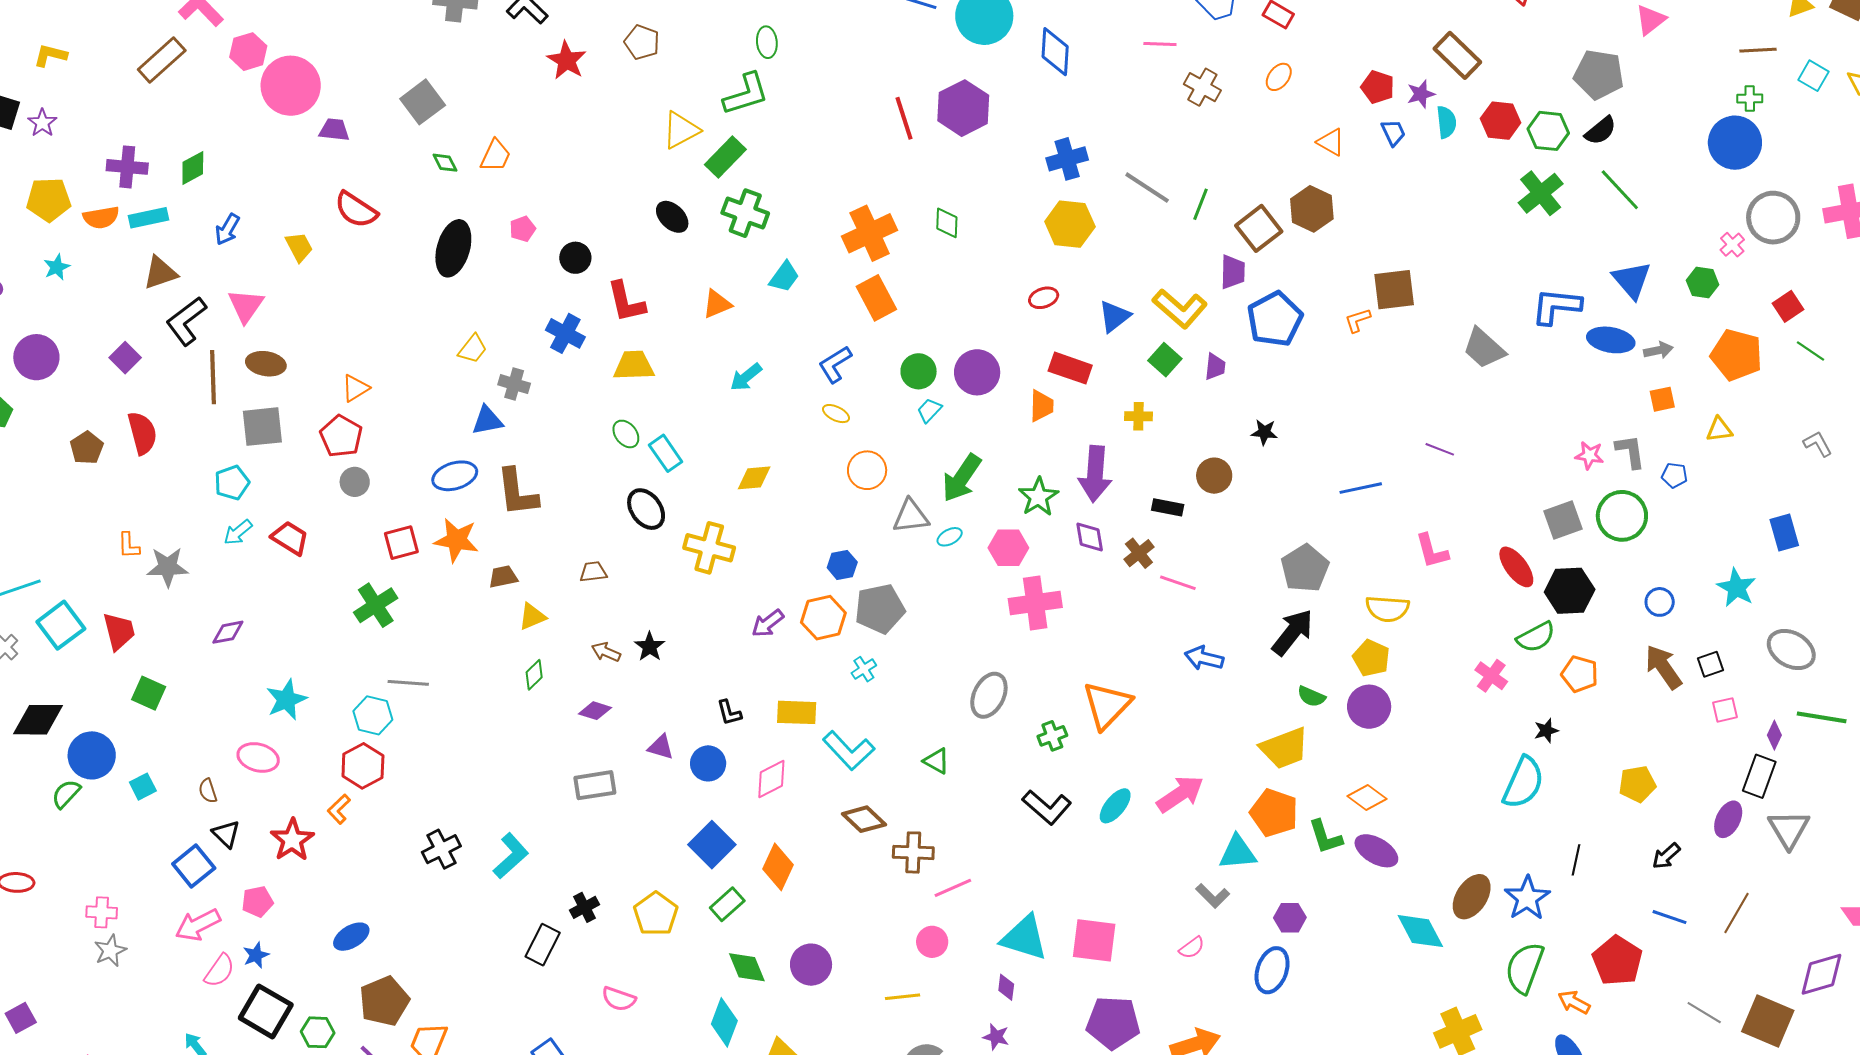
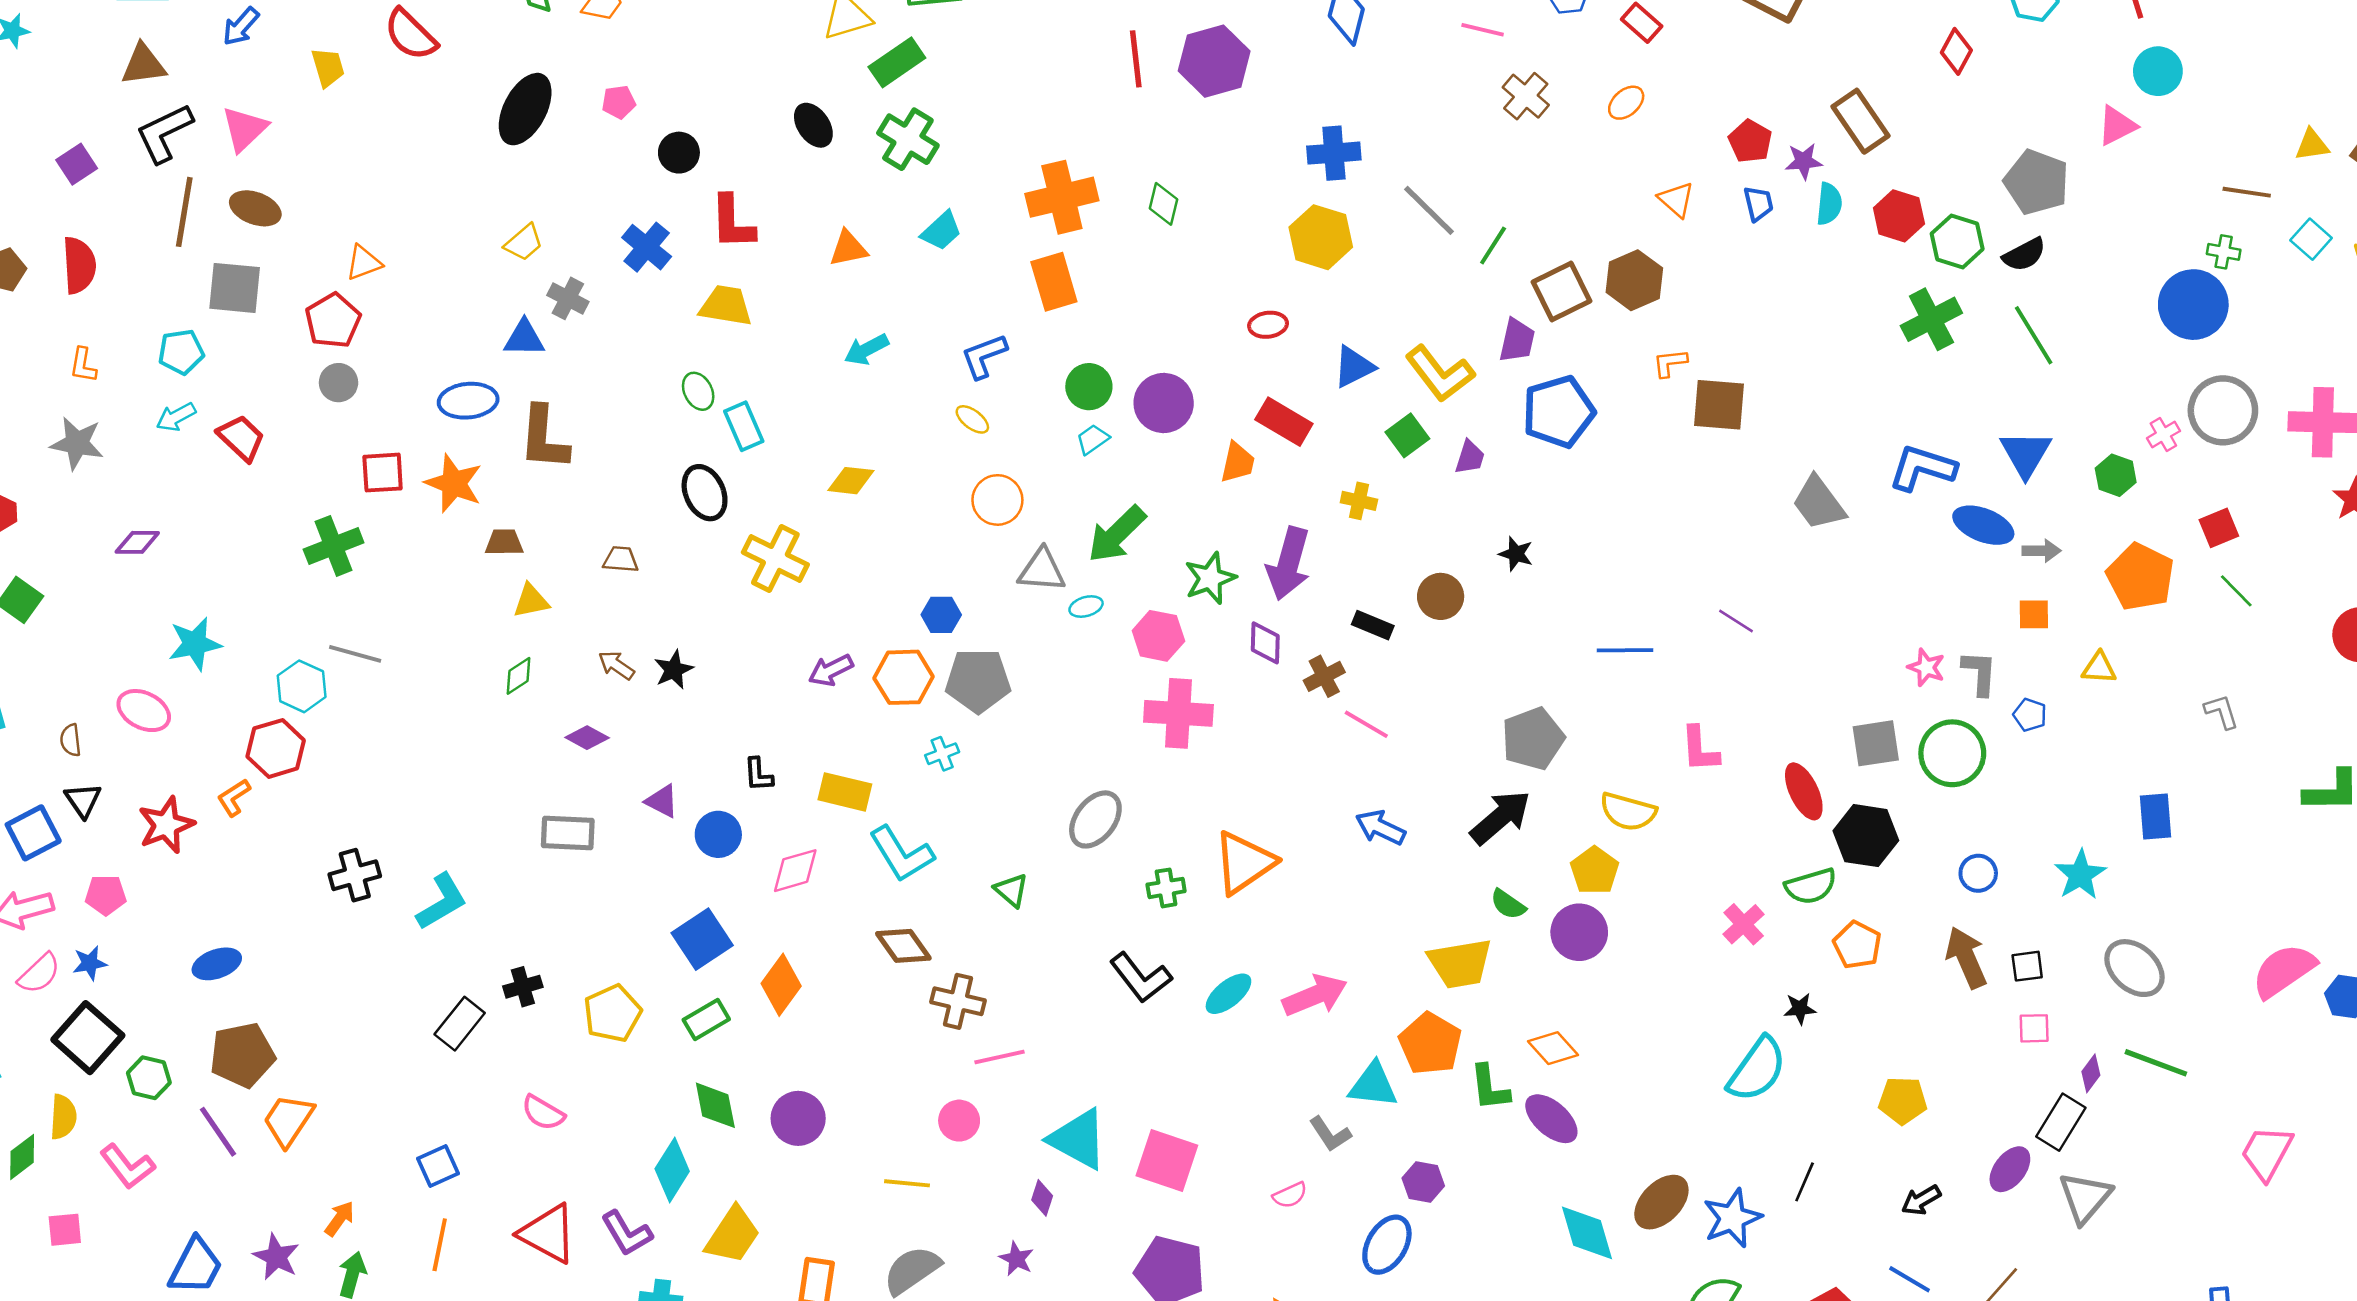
orange L-shape: (1358, 320) -> (1670, 363), moved
orange L-shape: (129, 545) -> (83, 365), moved

